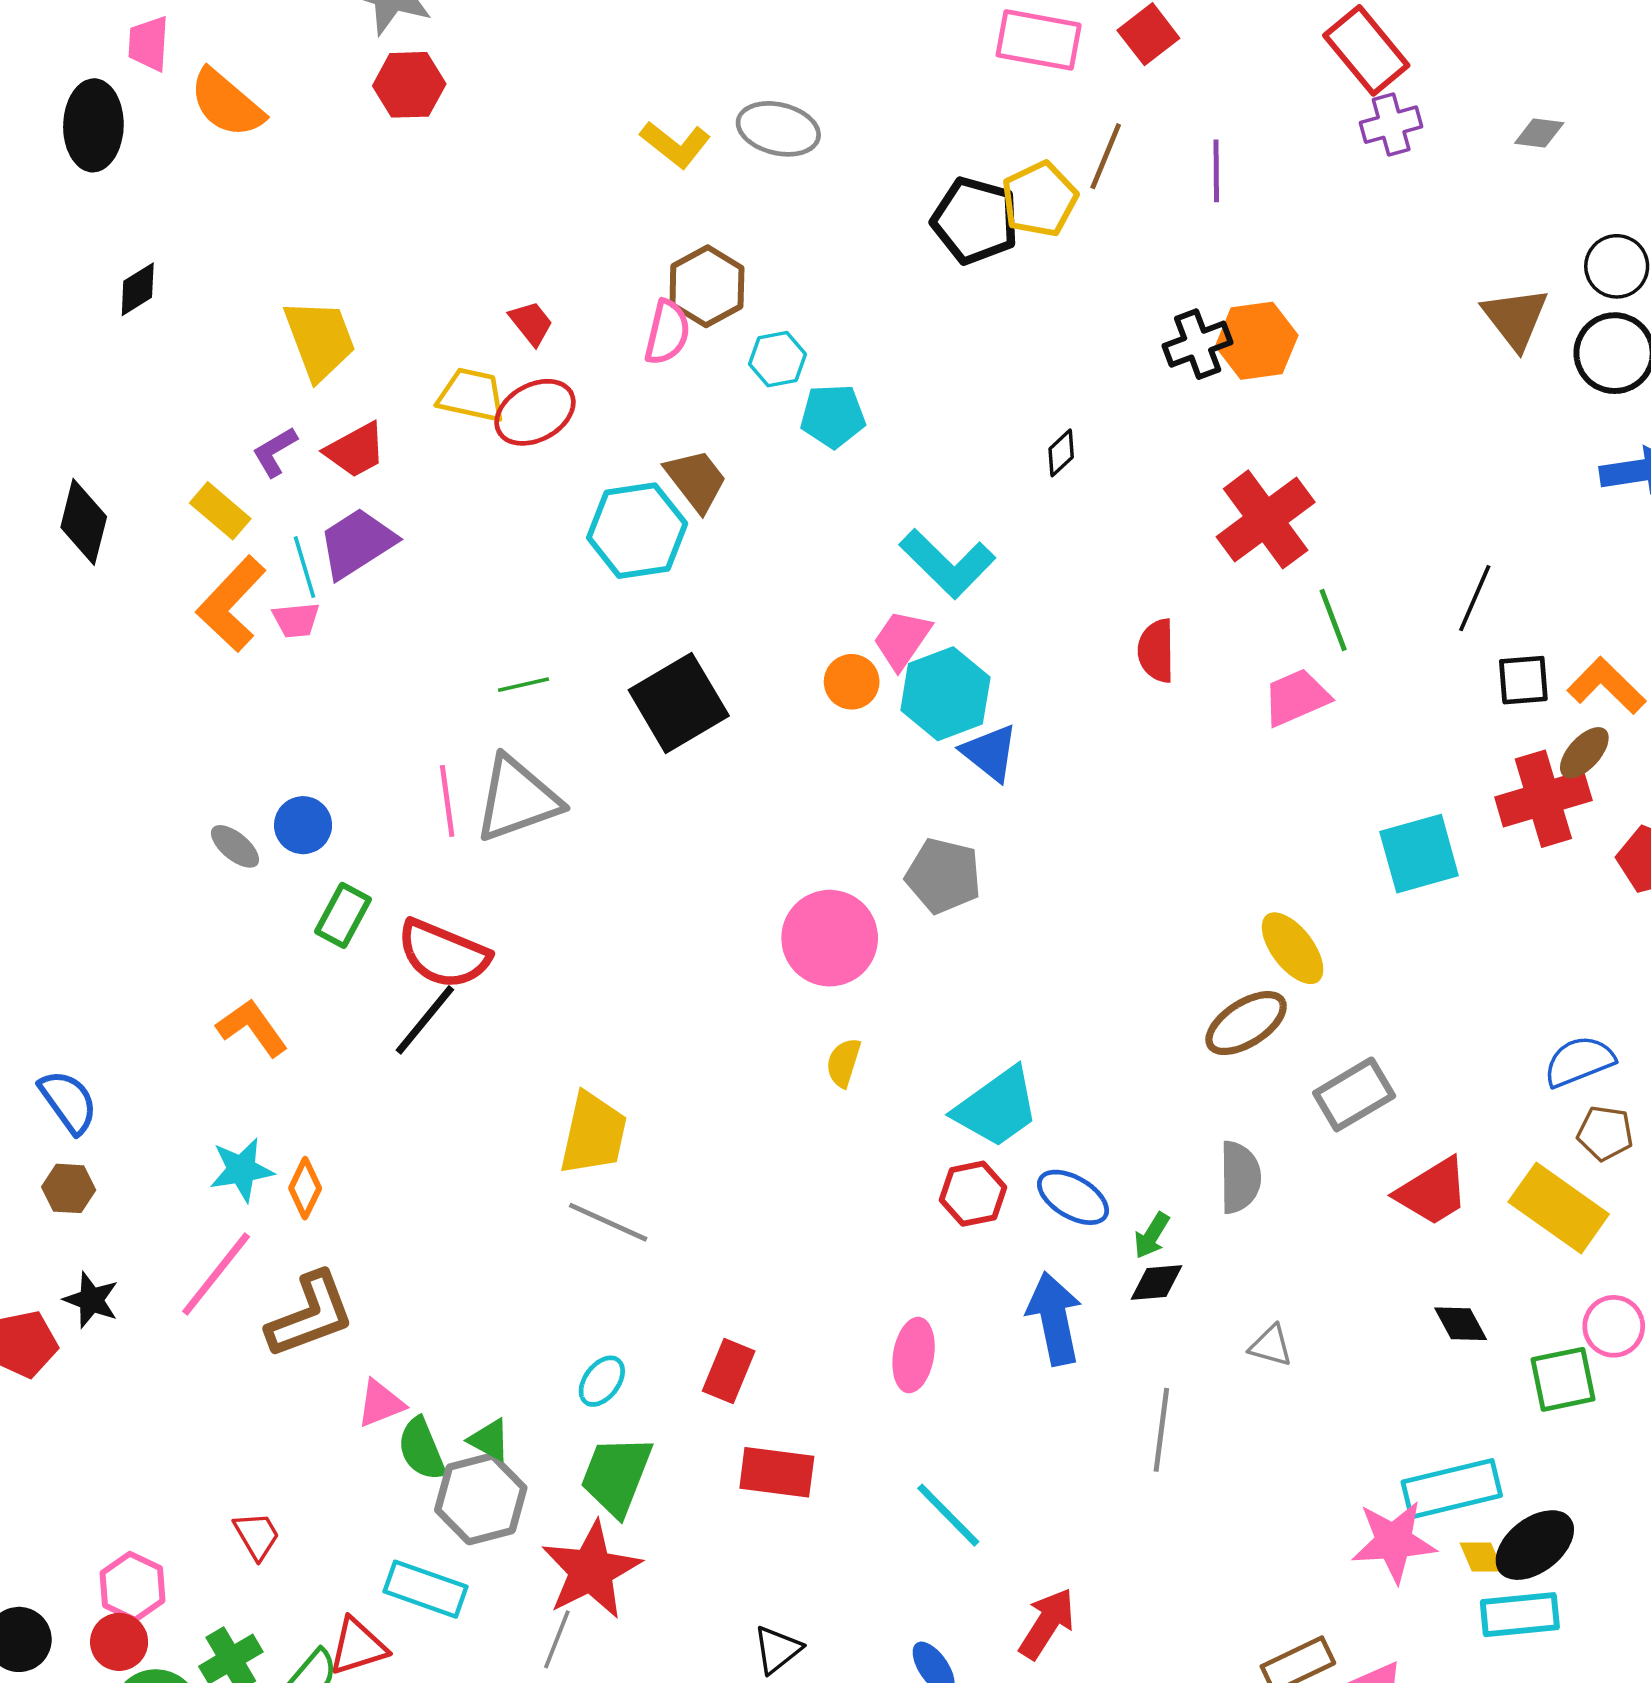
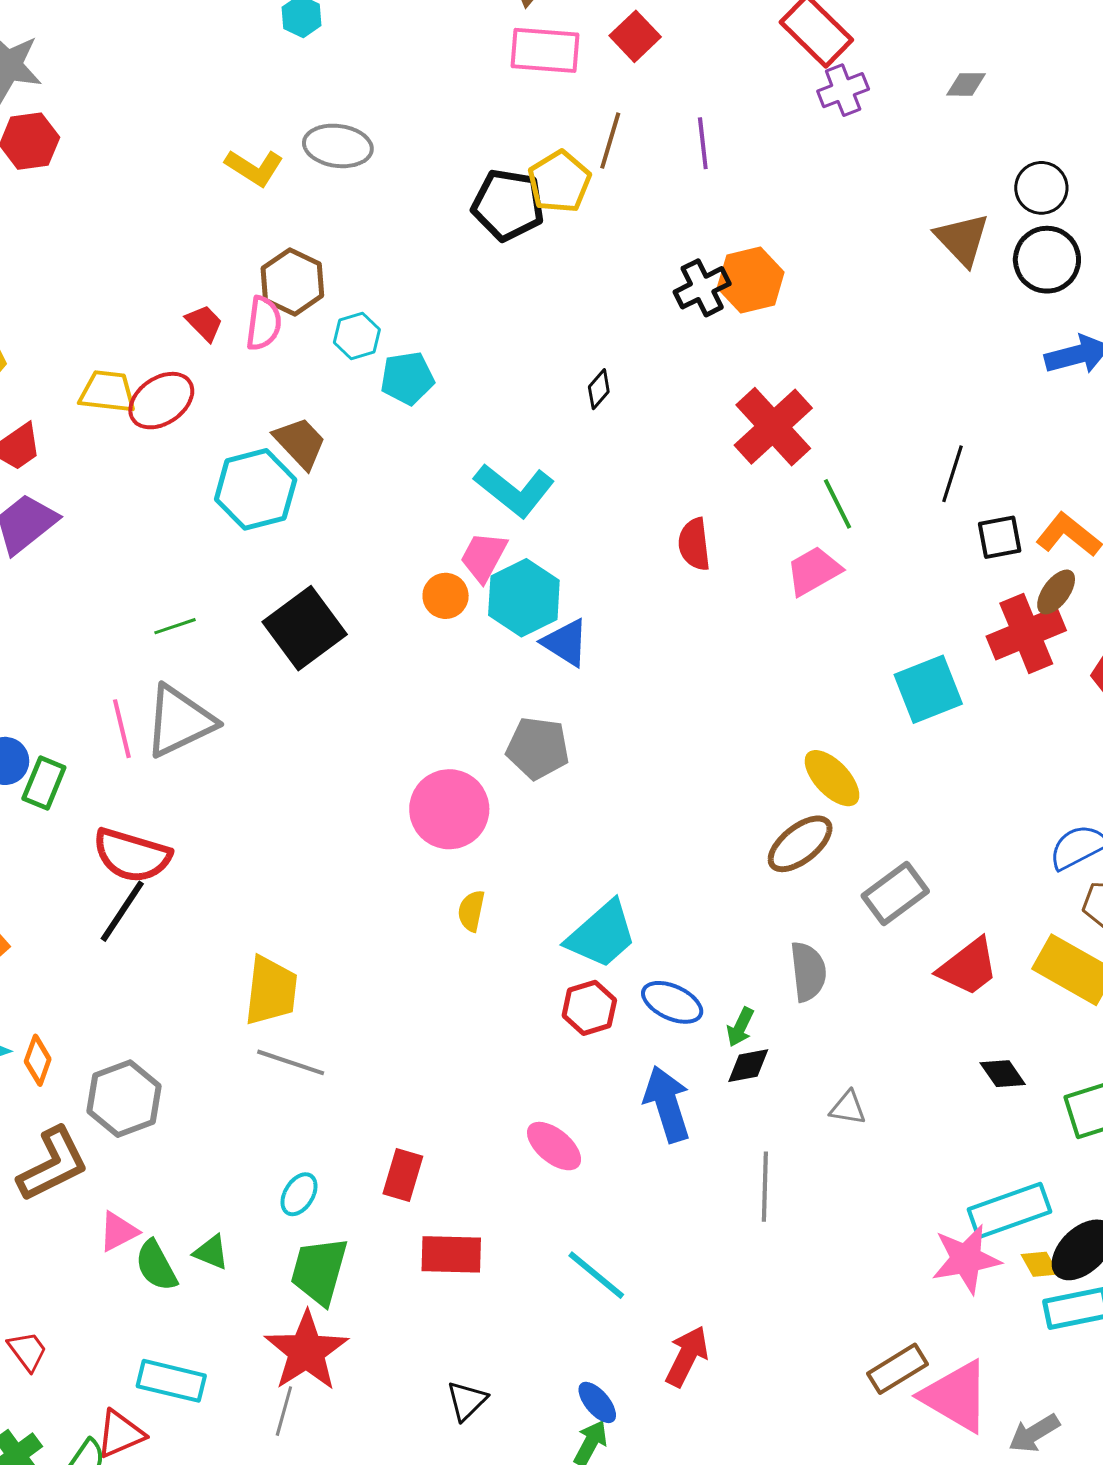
red trapezoid: (531, 323) -> (204, 323), moved
green rectangle: (343, 915) -> (44, 783), moved
pink ellipse: (914, 1355) -> (554, 1146), turned -54
gray hexagon: (481, 1499) -> (124, 1099), moved

